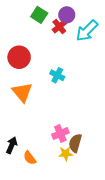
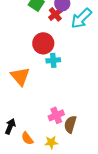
red circle: (19, 57) -> (43, 43), moved
cyan cross: (57, 75) -> (53, 60), turned -32
yellow star: (66, 154) -> (51, 142), moved

